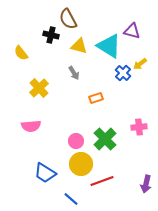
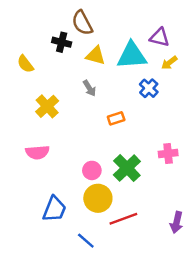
cyan triangle: (109, 46) -> (132, 56), turned -36
yellow arrow: (140, 64) -> (169, 63), moved
blue trapezoid: (45, 173) -> (54, 209), turned -100

